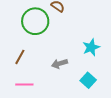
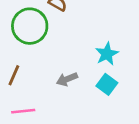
cyan square: (88, 80) -> (107, 84), moved

